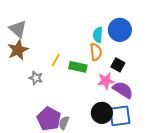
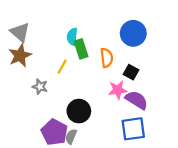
cyan semicircle: (98, 35) -> (72, 37), moved
green rectangle: (78, 67) -> (81, 49), moved, turned 60
black circle: (102, 113) -> (79, 111), moved

